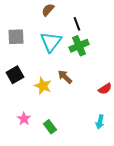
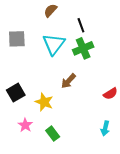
black square: (15, 75) -> (16, 93), moved
brown arrow: (65, 77) -> (68, 81), turned -91
yellow star: (43, 86) -> (44, 102), moved

